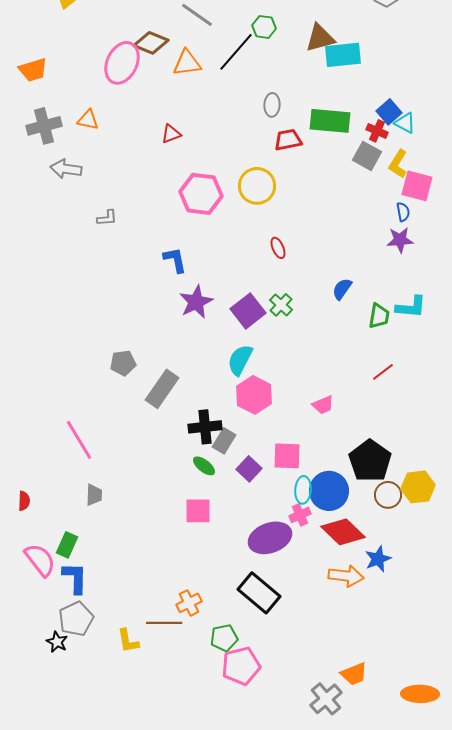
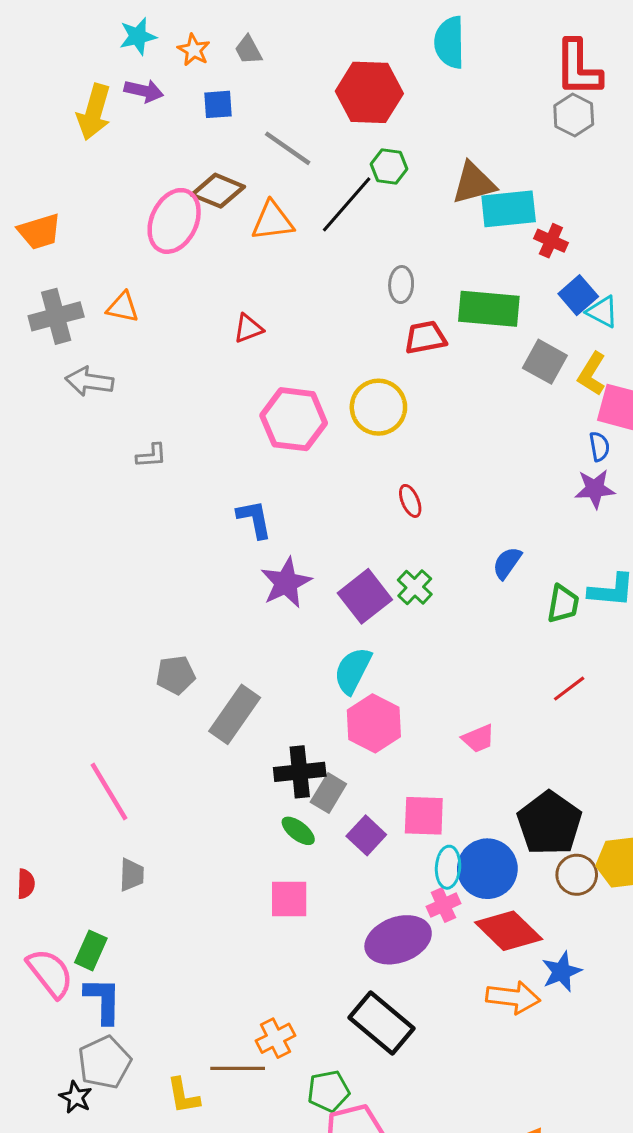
red cross: (377, 131) -> (551, 241), moved

